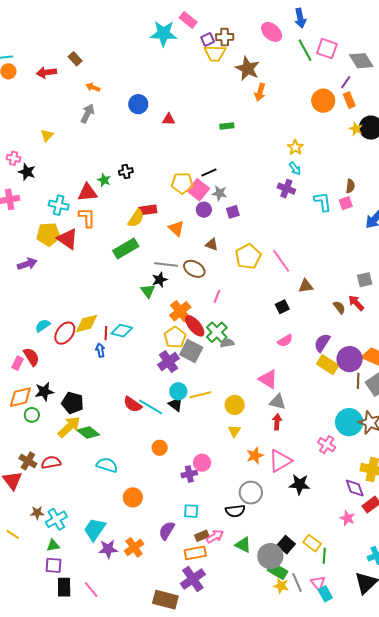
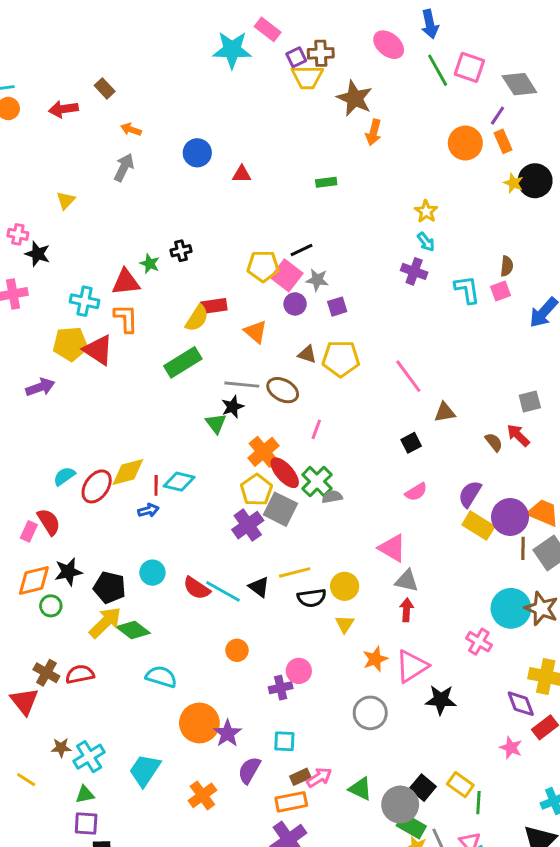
yellow pentagon: (248, 257) -> (341, 359), moved, turned 30
blue arrow: (100, 350) -> (148, 510), turned 88
cyan circle: (178, 391) -> (152, 573), moved
orange circle: (133, 497) -> (199, 723), size x1.4
black semicircle: (235, 511) -> (312, 598), moved
purple star: (108, 549) -> (227, 733), moved, turned -30

